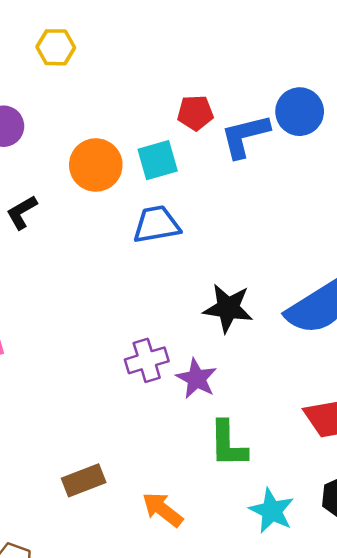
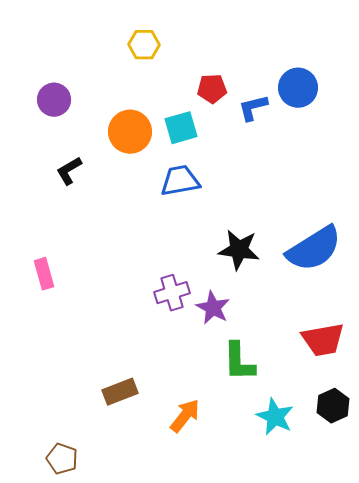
yellow hexagon: (56, 47) -> (144, 45), moved
blue L-shape: (245, 136) -> (253, 108), size x0.7
orange arrow: (162, 510) -> (185, 416), turned 90

